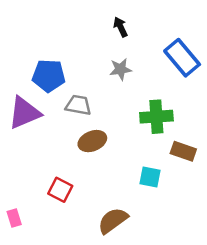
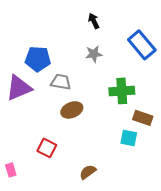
cyan square: (150, 177) -> (129, 138), moved
brown semicircle: (113, 221) -> (88, 172), size x0.7

